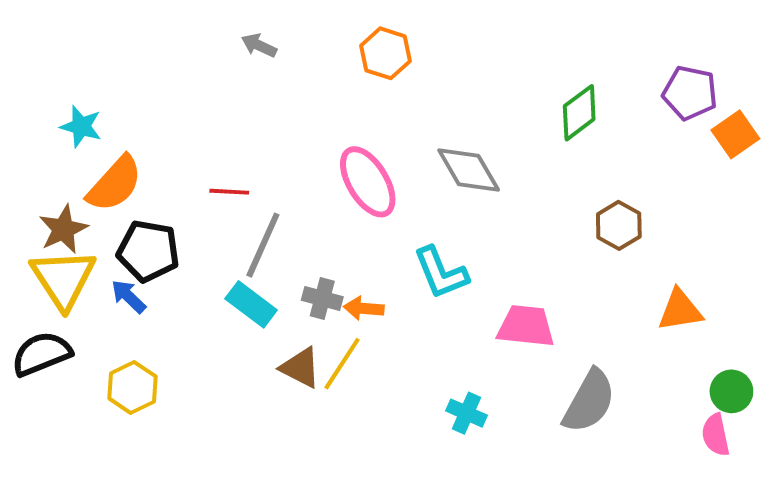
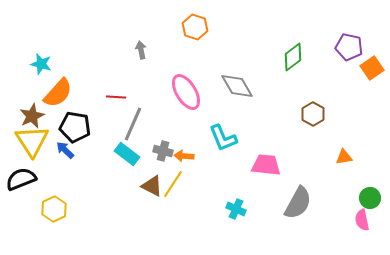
gray arrow: (259, 45) -> (141, 50), moved, turned 54
orange triangle: (680, 310) -> (344, 157), size x0.7
yellow hexagon: (132, 387) -> (54, 209), moved

